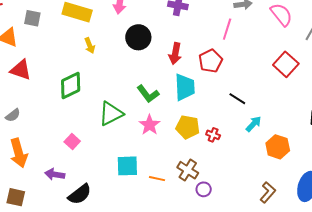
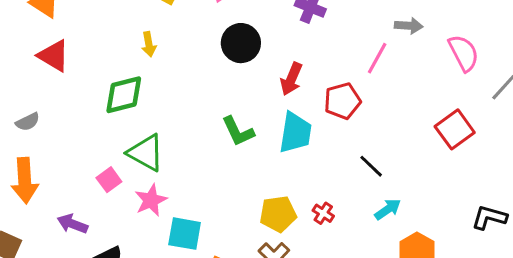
yellow arrow: (90, 46) -> (149, 44), moved
green triangle: (111, 114) -> (146, 153), moved, turned 44
pink star: (149, 125) -> (151, 200), moved
yellow pentagon: (188, 127) -> (278, 214), moved, turned -30

